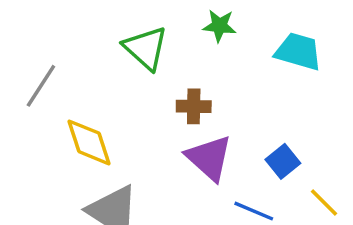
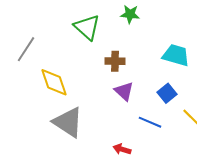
cyan trapezoid: (298, 51) -> (176, 55), moved
purple triangle: (209, 158) -> (124, 91), size x0.7

